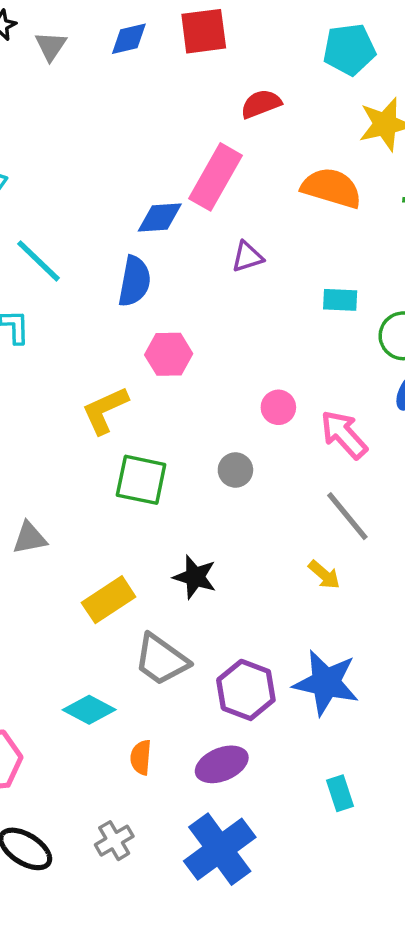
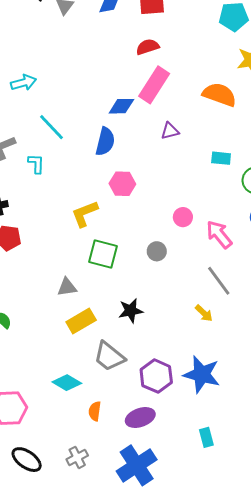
red semicircle: (261, 104) -> (148, 47), moved
gray triangle: (29, 538) -> (67, 287), moved
black star: (195, 577) -> (131, 311), turned -30

